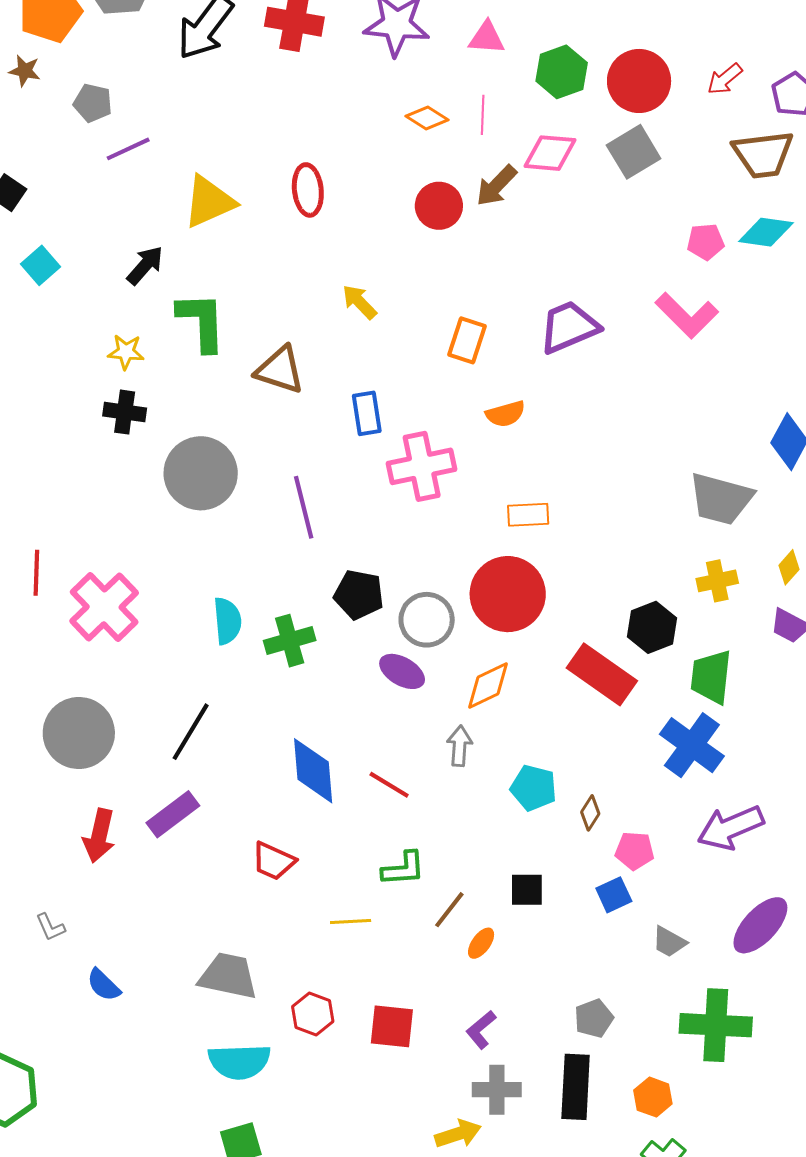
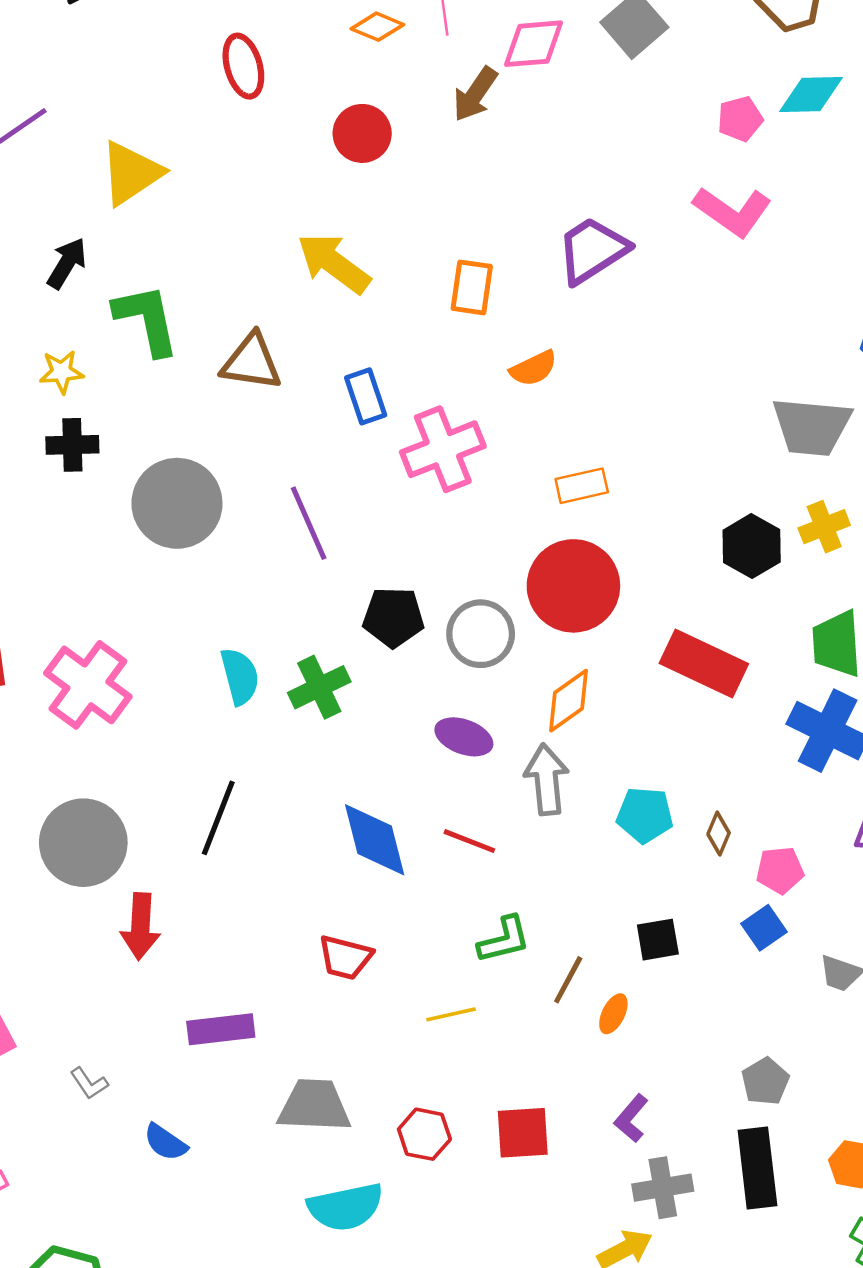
red ellipse: (308, 190) -> (243, 66), moved
red circle: (439, 206) -> (362, 133), moved
yellow arrow: (359, 302) -> (334, 263), size x1.6
black hexagon: (652, 627) -> (752, 546), moved
purple ellipse: (402, 671) -> (464, 737), moved
gray arrow: (460, 746) -> (547, 779), size x1.4
purple rectangle: (173, 814) -> (221, 1029), moved, turned 40
red arrow: (99, 836) -> (140, 926), moved

